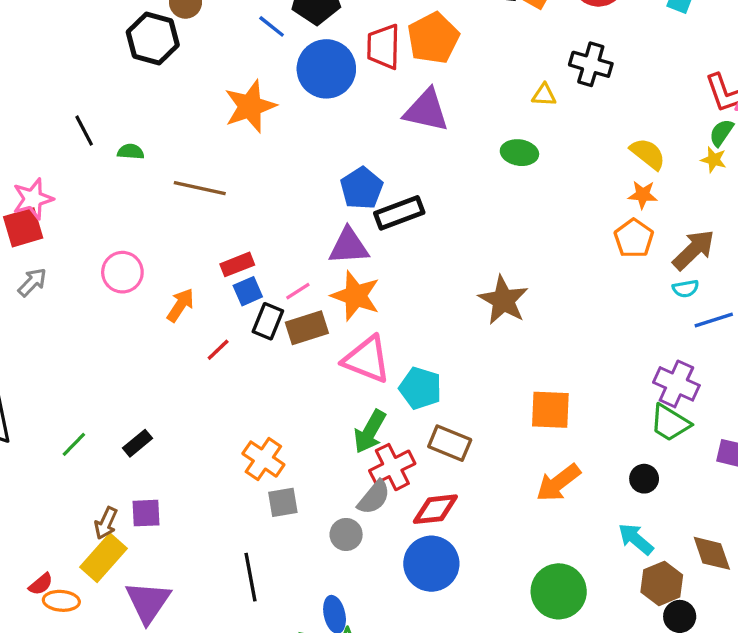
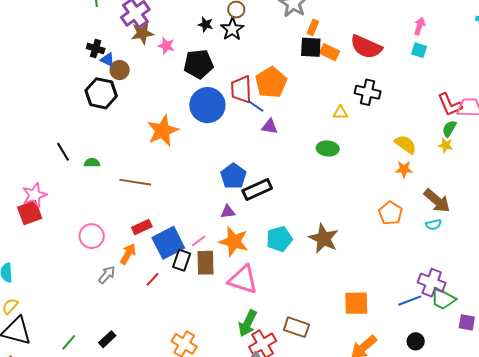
blue line: (272, 26) -> (256, 106), moved
purple triangle: (426, 110) -> (270, 126), size x0.6
orange pentagon: (634, 238) -> (390, 213), moved
purple triangle: (349, 246) -> (228, 212), size x0.6
brown arrow: (694, 250) -> (437, 201), turned 88
red rectangle: (237, 264) -> (142, 227), moved
gray arrow: (32, 282) -> (107, 275), moved
blue square: (248, 291) -> (168, 243), size x1.8
blue line: (714, 320) -> (410, 301), moved
brown rectangle: (307, 328) -> (206, 263), turned -70
cyan pentagon: (420, 388) -> (279, 239), moved, turned -30
green trapezoid: (670, 423) -> (443, 299), moved

